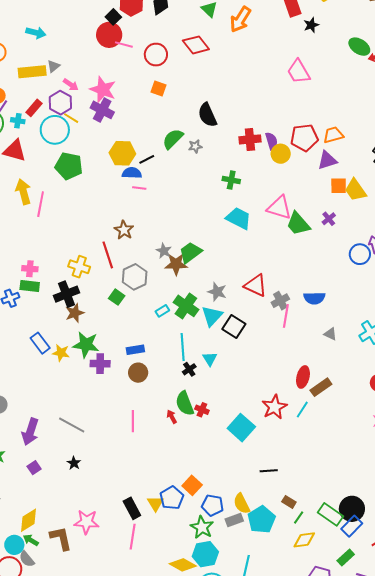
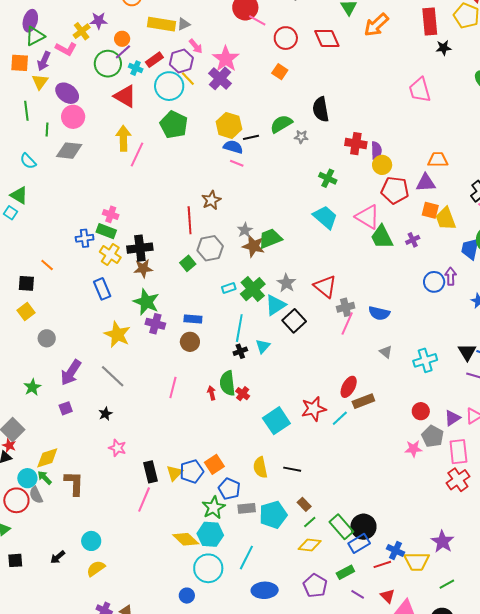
red pentagon: (304, 138) -> (395, 190), moved
yellow cross: (79, 267) -> (110, 255), moved
yellow star: (61, 353) -> (117, 334), moved, size x1.5
yellow semicircle: (242, 504) -> (260, 467), moved
pink star: (87, 522) -> (117, 448), moved, size x0.7

